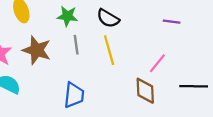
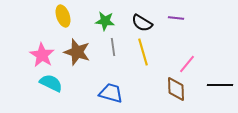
purple line: (172, 22) -> (176, 18), moved
blue trapezoid: (74, 95) -> (111, 93), turned -80

